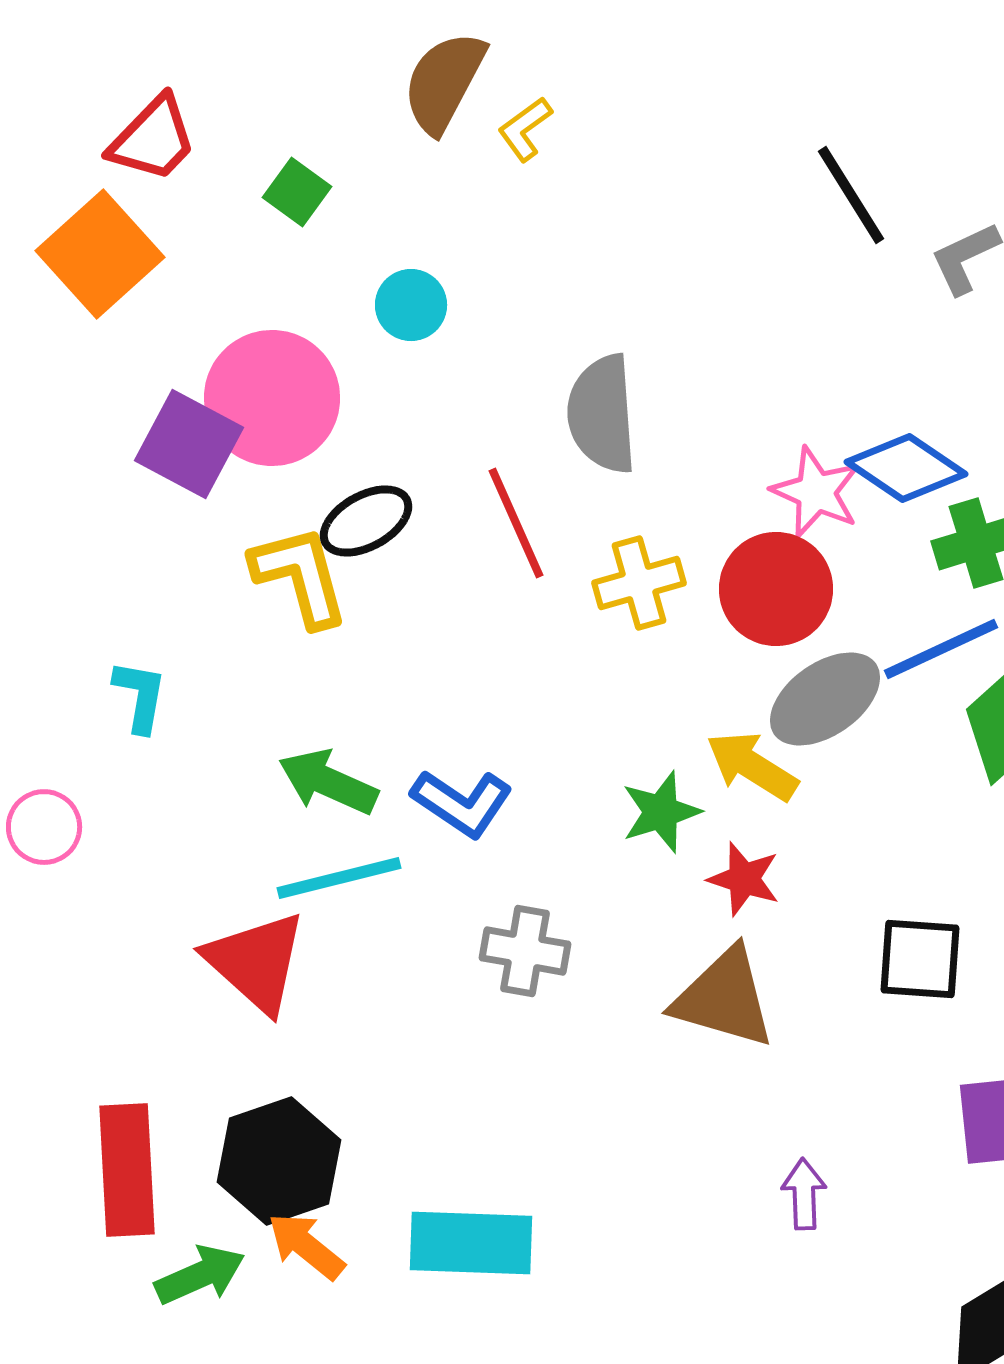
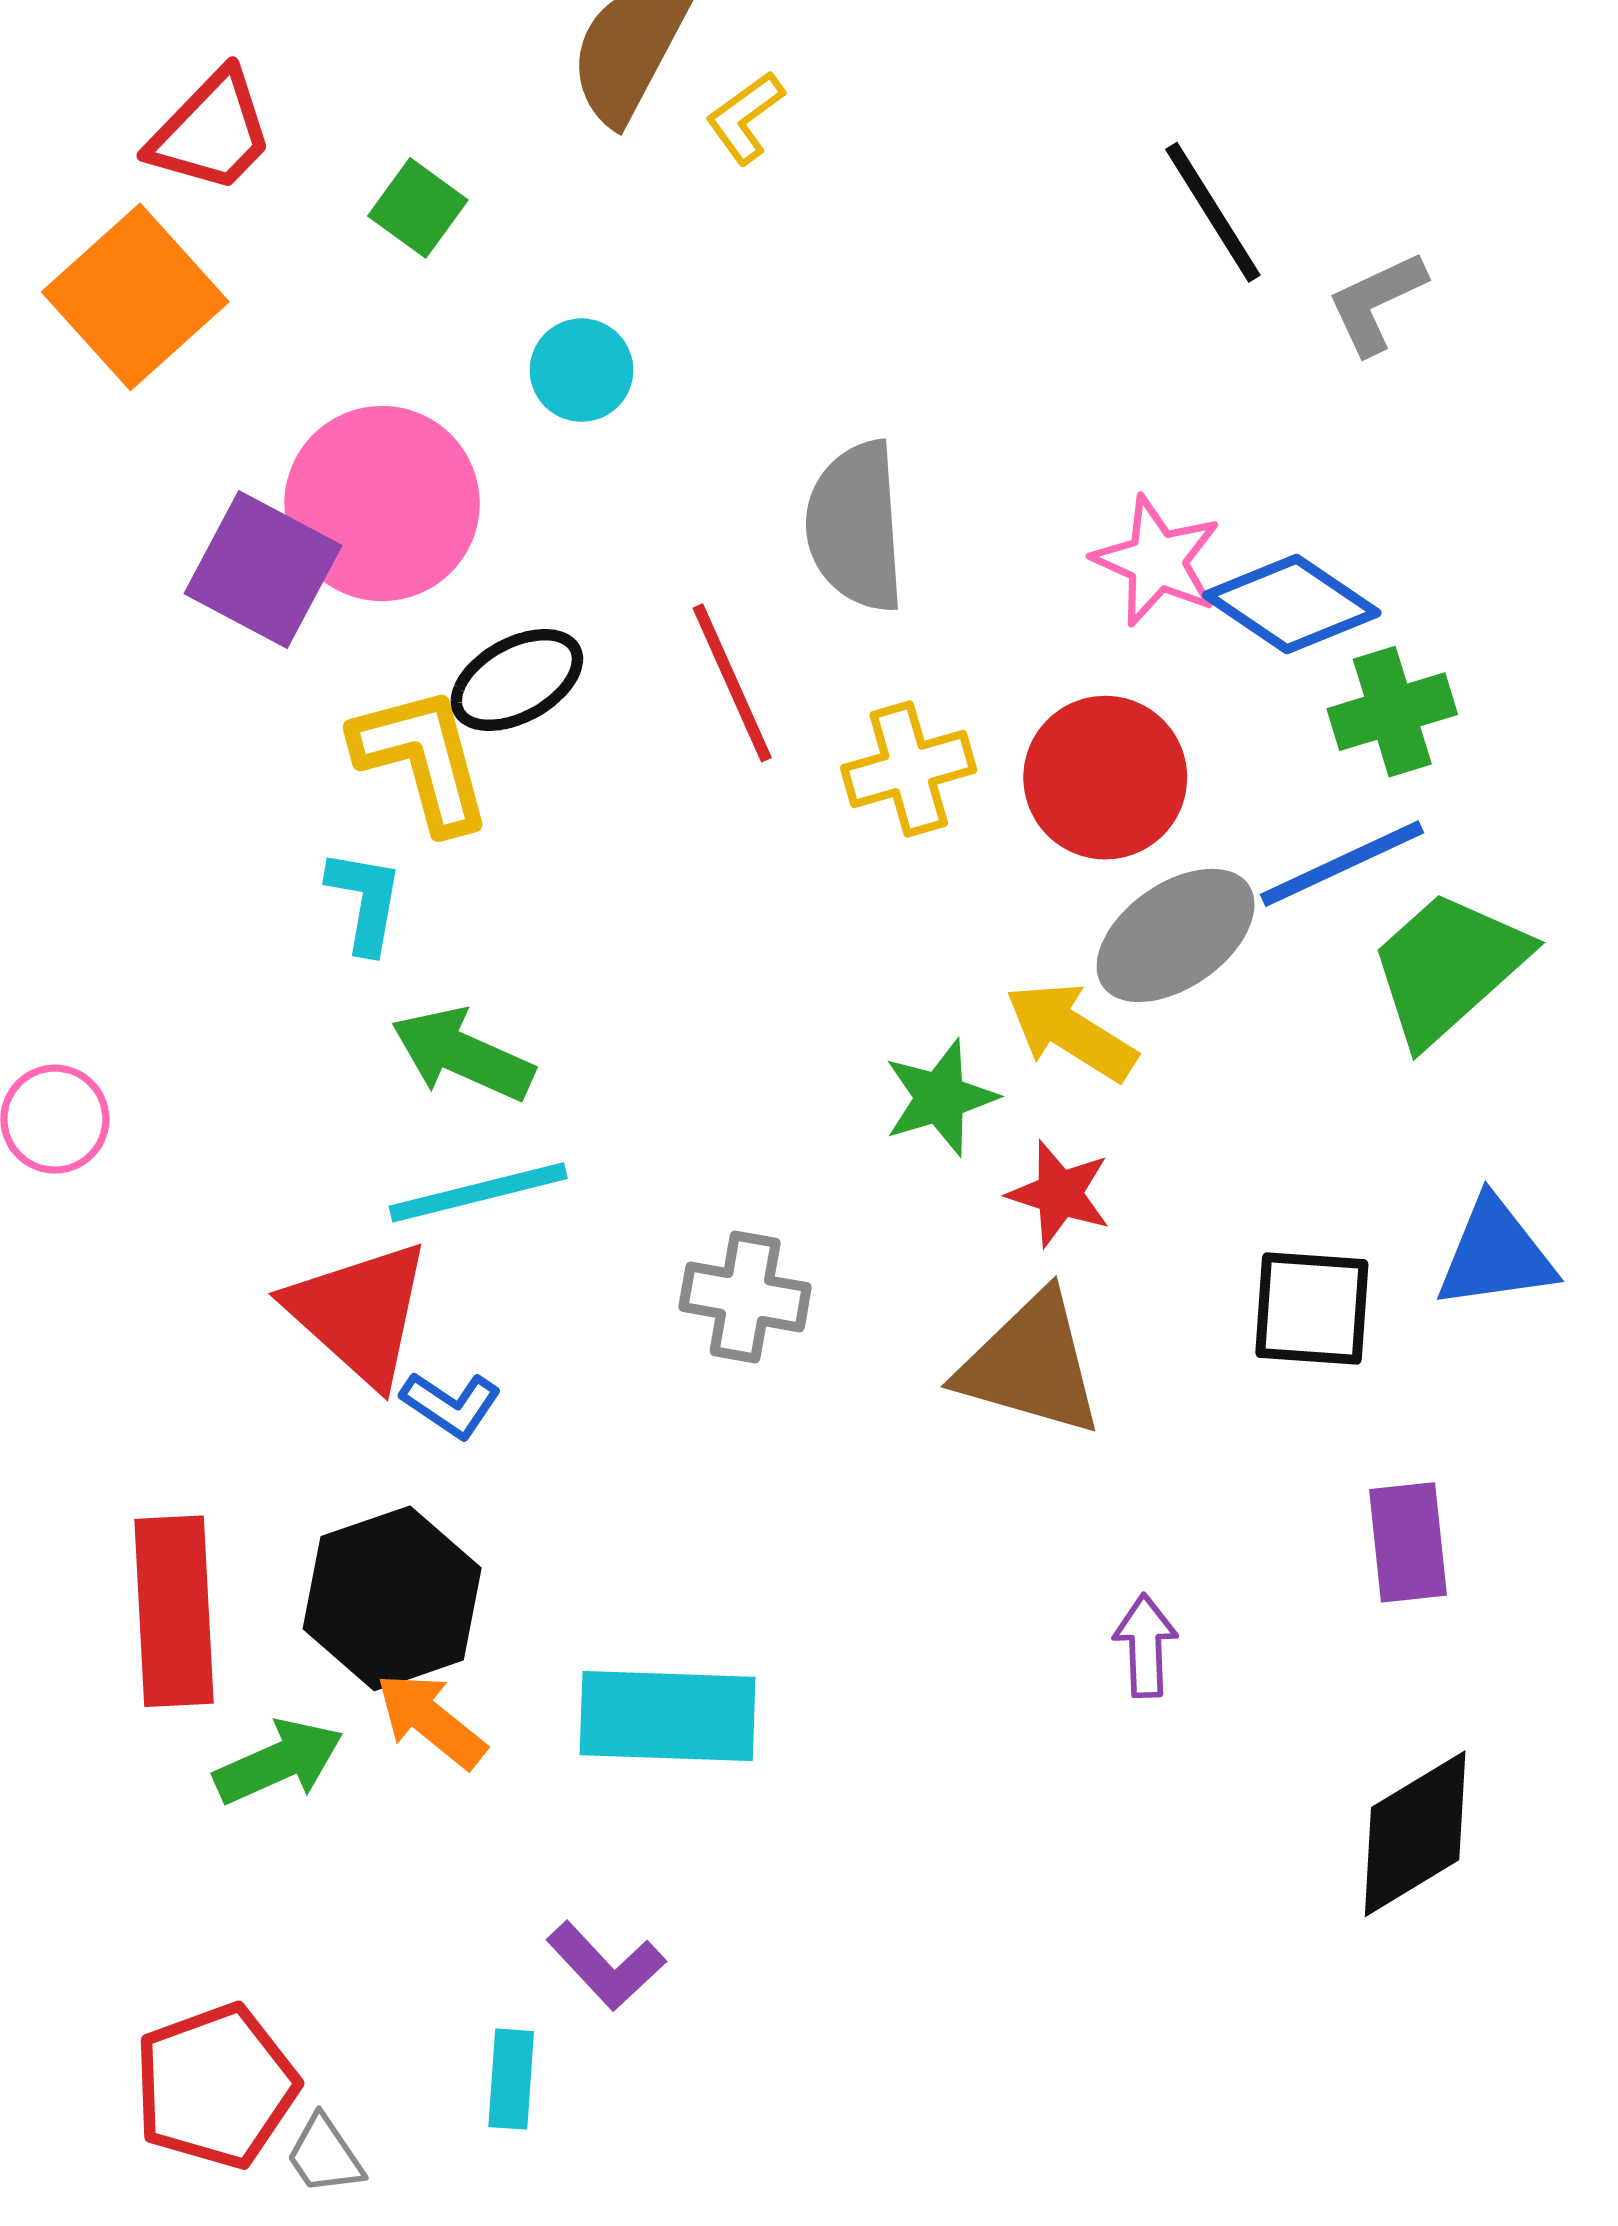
pink star: (816, 492) -> (1157, 561), moved
cyan L-shape: (140, 696) -> (365, 901), moved
blue L-shape: (462, 803) -> (451, 1405), moved, size x0.7

